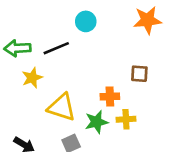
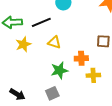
yellow triangle: (62, 107) -> (54, 42), moved, size x0.6
green star: (96, 122) -> (59, 70), moved

